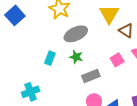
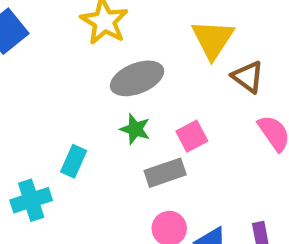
cyan rectangle: (50, 58) -> (74, 161), moved
pink square: (117, 60) -> (192, 136), moved

